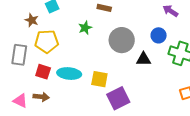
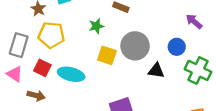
yellow square: (99, 79) -> (107, 55), moved
pink triangle: (20, 101) -> (15, 74), moved

